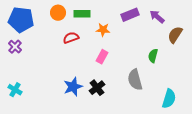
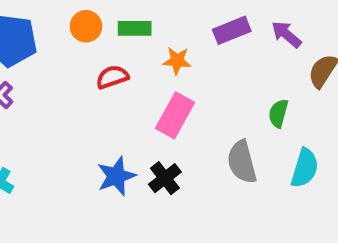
pink rectangle: (102, 57) -> (175, 115), size x1.5
cyan semicircle: (169, 99) -> (305, 168), moved

